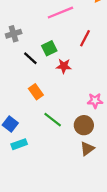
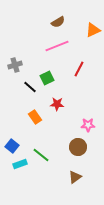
red star: (64, 66) -> (57, 104), moved
green line: (53, 120) -> (41, 155), moved
brown triangle: (87, 149) -> (75, 177), moved

